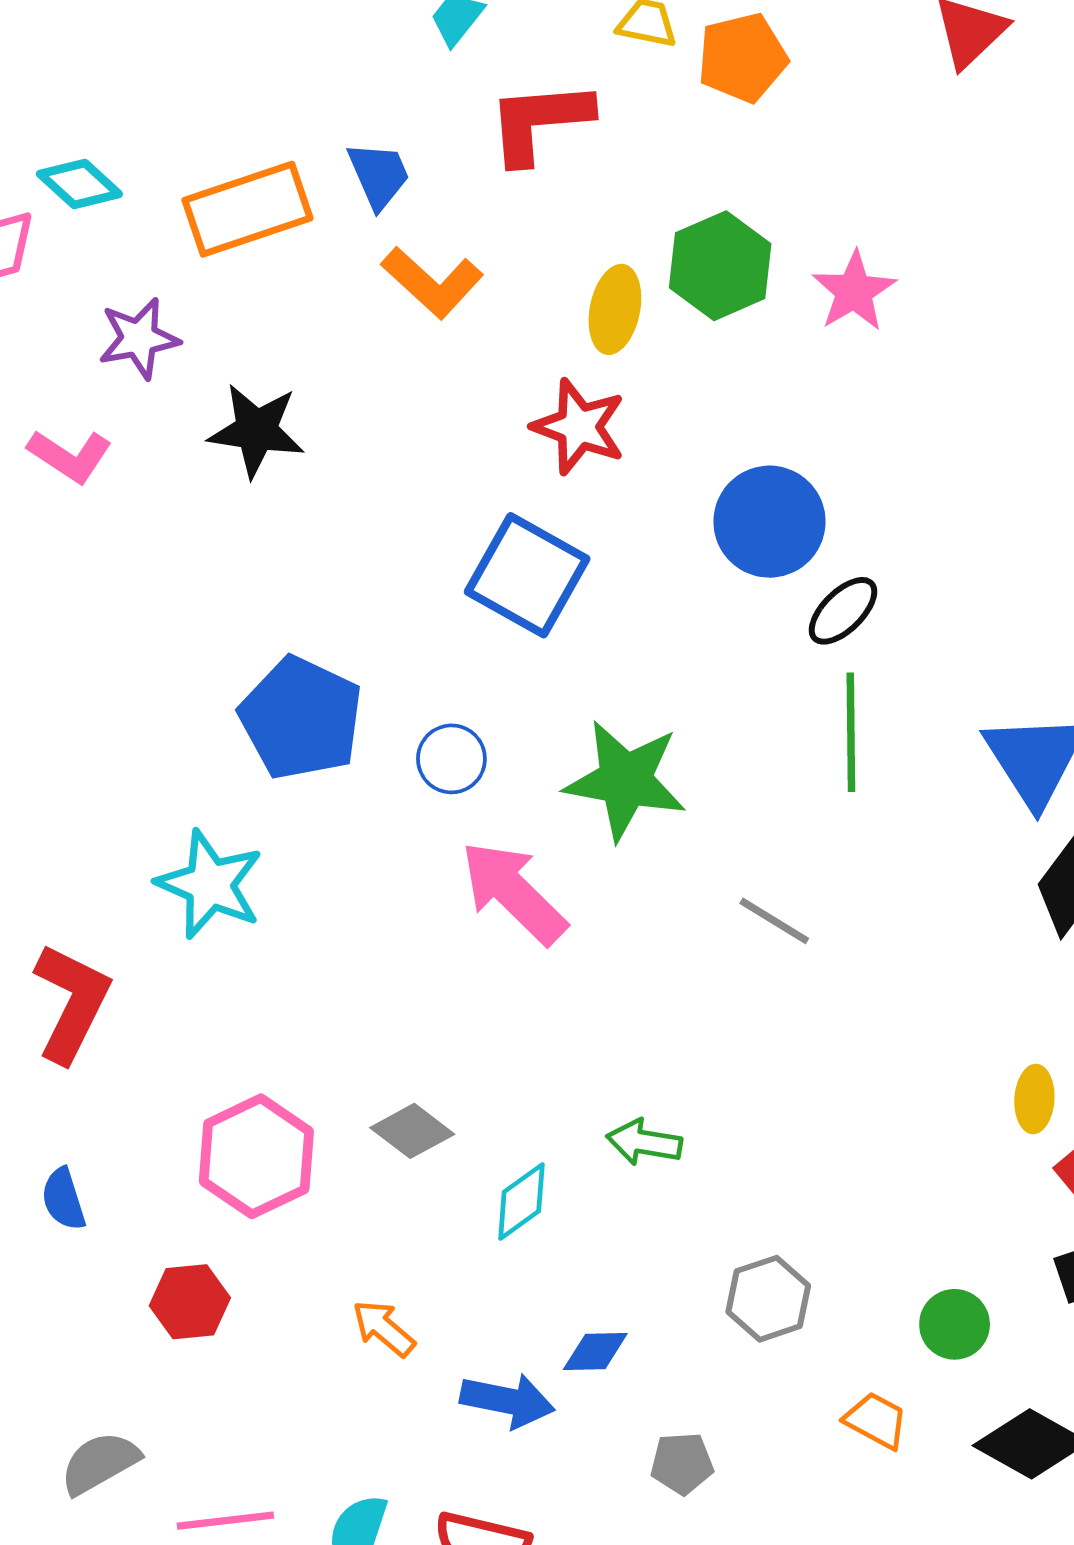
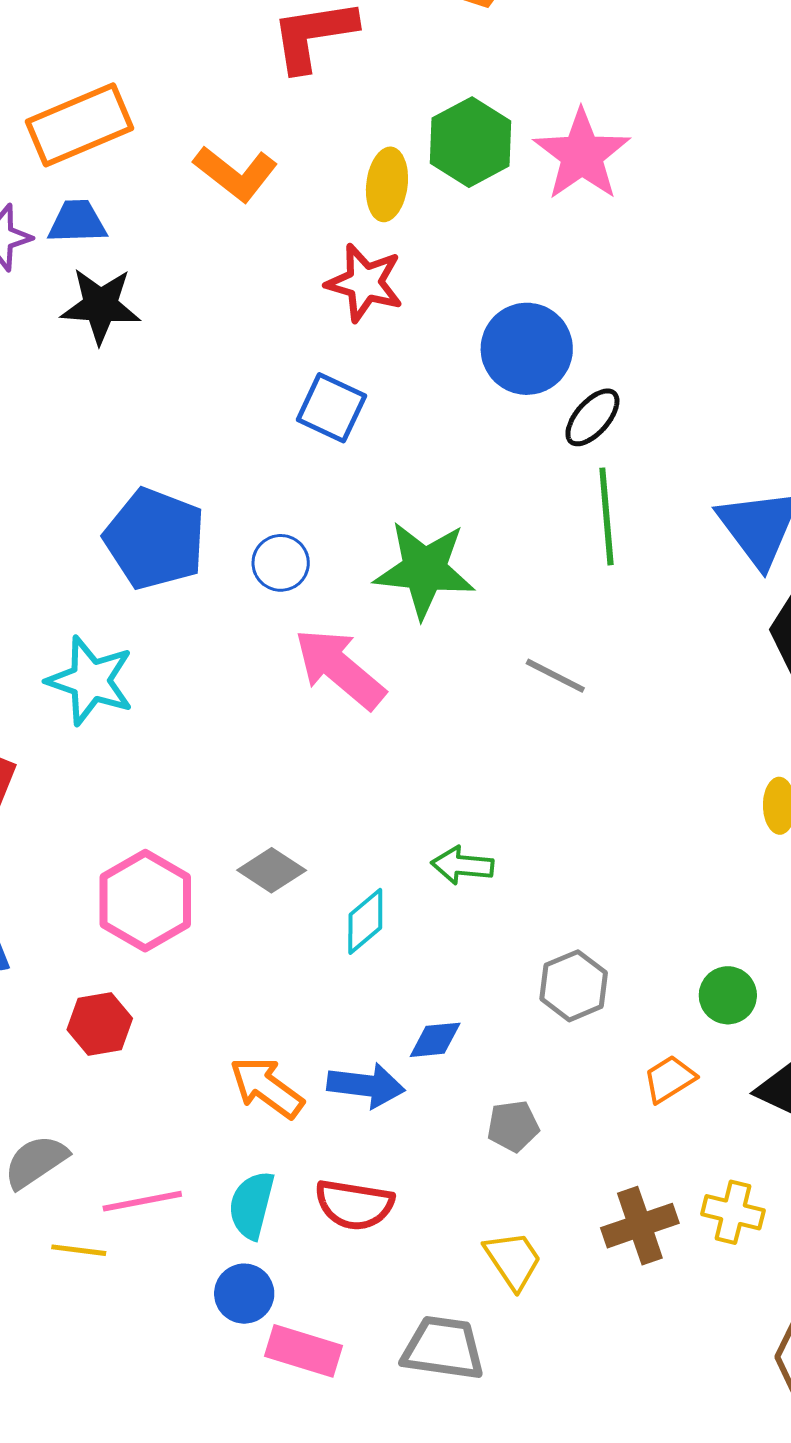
blue trapezoid: (379, 175) -> (77, 222), moved, turned -64
pink star: (854, 291) -> (582, 155), size x1.4
blue square: (527, 575) -> (331, 408), size x0.7
orange arrow: (384, 1328) -> (267, 1087), moved, size x1.4
orange trapezoid: (876, 1420) -> (669, 1079), turned -56

